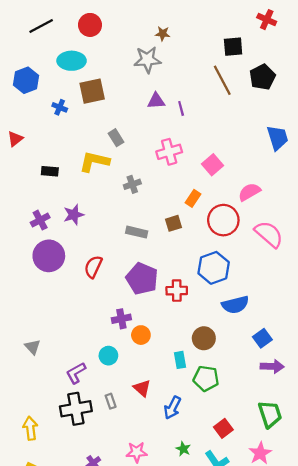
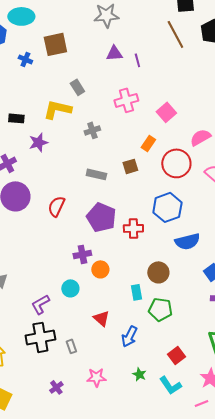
cyan ellipse: (72, 61) -> (21, 16), moved
purple star: (74, 215) -> (38, 142), moved
gray rectangle: (111, 401) -> (71, 346), moved

